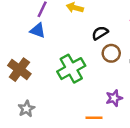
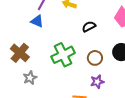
brown circle: (111, 53) -> (95, 58), moved
gray star: (26, 109) -> (30, 78), moved

